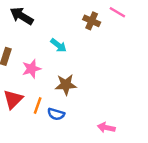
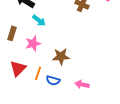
cyan arrow: (58, 45) -> (39, 20), moved
pink arrow: (106, 128) -> (82, 84), moved

